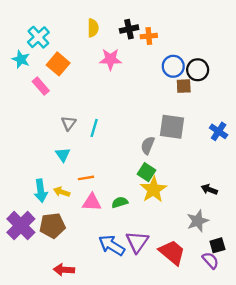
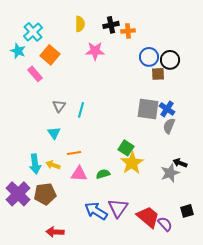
blue cross: (219, 131) -> (167, 109), moved
gray semicircle: (148, 145) -> (169, 126), moved
gray star: (198, 221) -> (170, 173), moved
purple semicircle: (210, 260) -> (165, 224), moved

